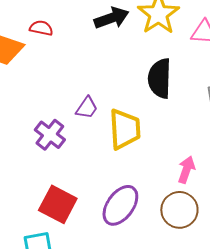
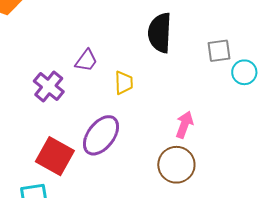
yellow trapezoid: (125, 129) -> (124, 83), size x0.6
purple ellipse: (120, 205) -> (101, 135), moved

